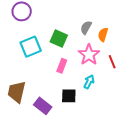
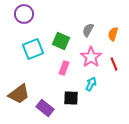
orange semicircle: (103, 35) -> (113, 34), moved
brown trapezoid: (17, 92) -> (19, 94), turned -140

